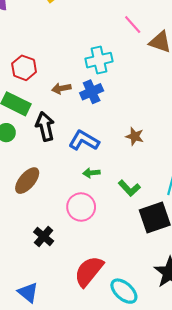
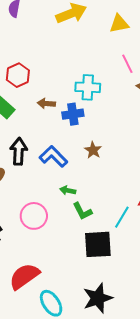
black arrow: (45, 126) -> (19, 151), moved
brown star: (135, 136) -> (93, 150), moved
green arrow: (91, 173) -> (68, 190), moved

